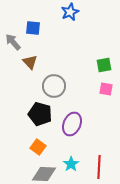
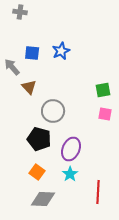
blue star: (70, 12) -> (61, 51), moved
cyan star: (71, 164) -> (70, 174), moved

